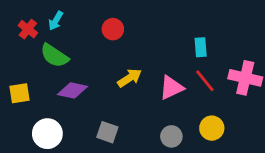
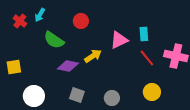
green semicircle: (54, 56) -> (54, 40), moved
pink triangle: (171, 88) -> (119, 40), moved
purple diamond: (72, 90) -> (68, 66), moved
gray circle: (171, 136) -> (112, 98), moved

